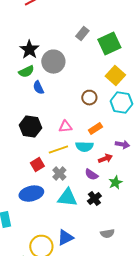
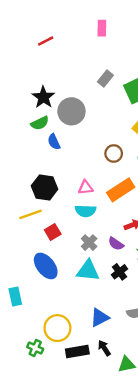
orange rectangle: (95, 129) -> (121, 190), size x1.6
cyan semicircle: (84, 147) -> (86, 211), moved
yellow line: (58, 150) -> (30, 214), moved
gray cross: (59, 174) -> (89, 243), moved
blue ellipse: (31, 194) -> (46, 266), turned 65
blue triangle: (65, 238) -> (100, 318), moved

